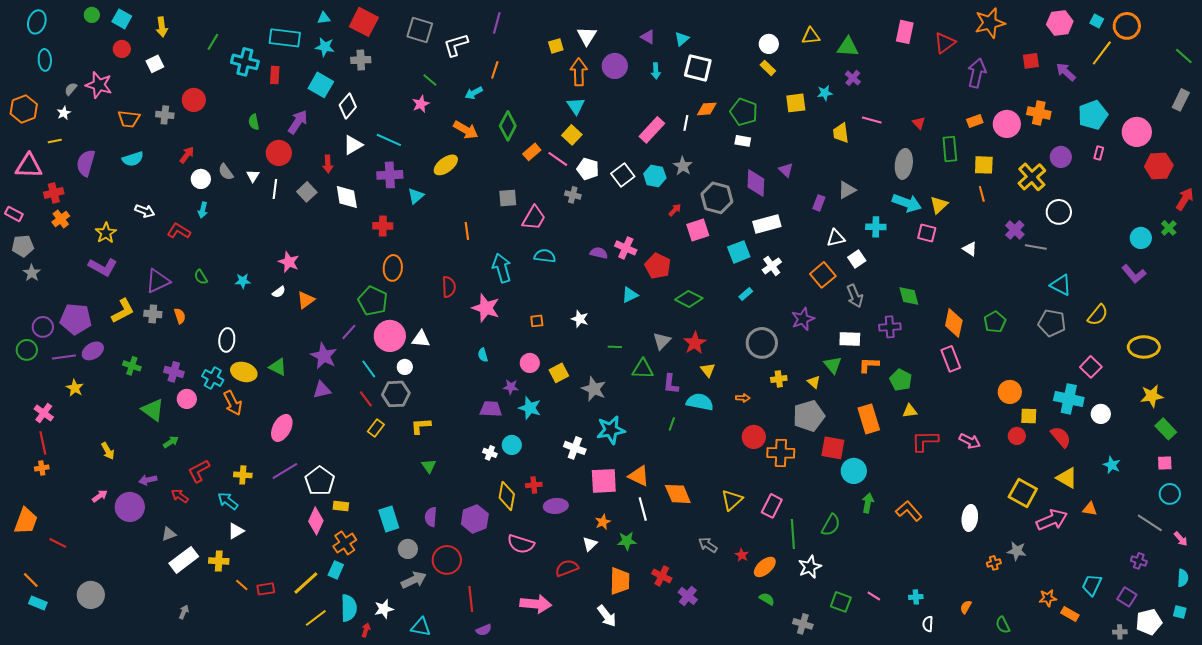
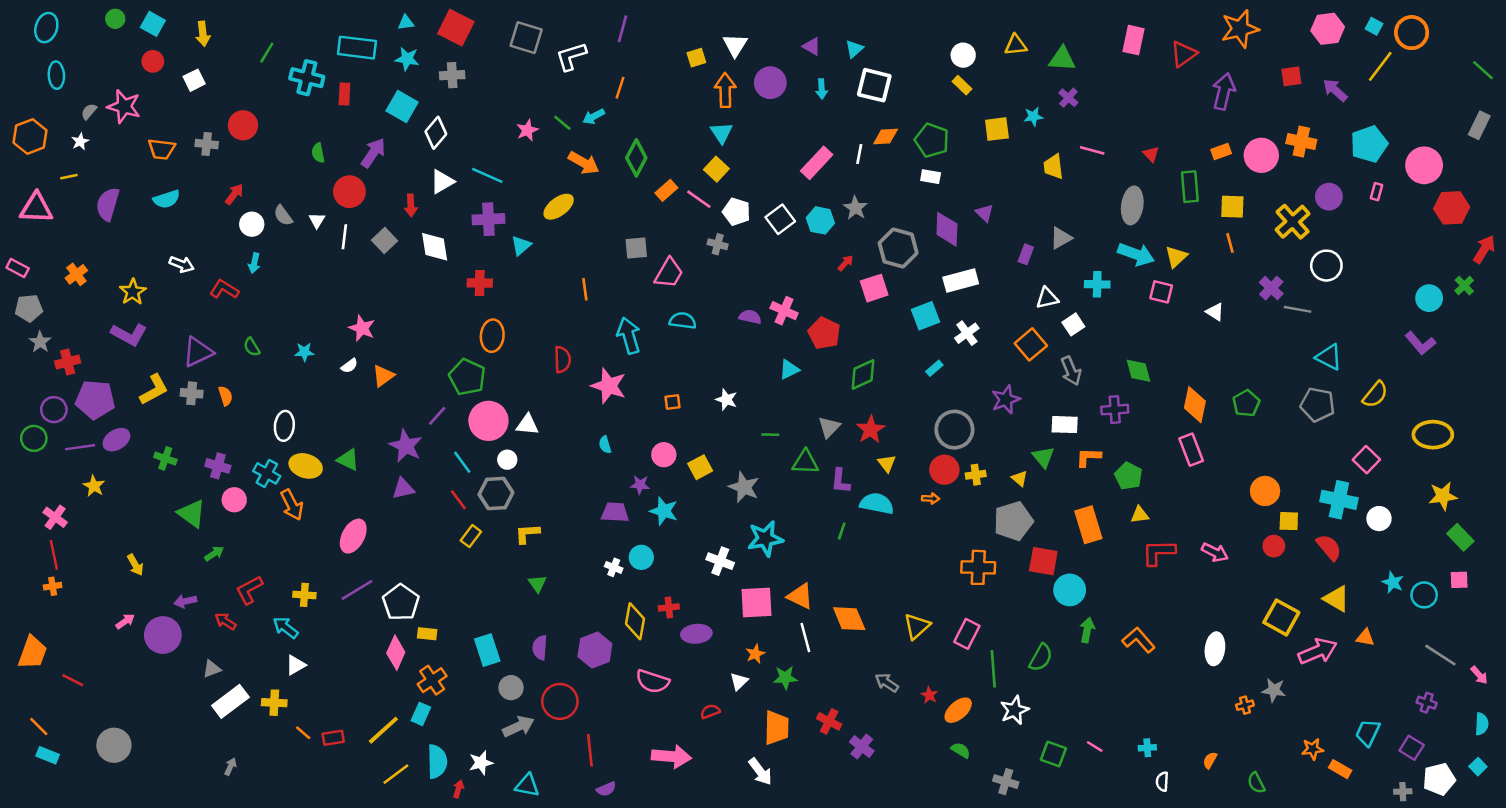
green line: (430, 80) -> (562, 123), moved
red cross: (54, 193) -> (68, 362), moved
green diamond: (689, 299) -> (863, 375), turned -52
red circle: (754, 437) -> (944, 470), moved
cyan circle: (1170, 494) -> (1424, 595), moved
red semicircle: (567, 568) -> (710, 711), size x0.7
cyan square: (1180, 612) -> (1478, 767), turned 32

